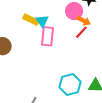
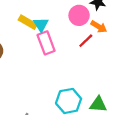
orange arrow: (84, 21) -> (99, 27), moved
pink rectangle: (48, 36) -> (46, 43), turned -30

